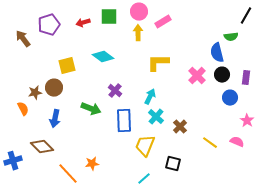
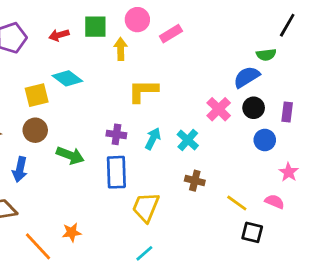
yellow arrow: (138, 33) -> (121, 49), moved
blue semicircle: (217, 53) -> (247, 77), turned 72
cyan diamond: (103, 57) -> (67, 78), moved
yellow L-shape: (158, 63) -> (143, 91), moved
brown circle: (54, 88) -> (35, 130), moved
purple cross: (115, 91) -> (116, 134), moved, turned -32
cyan cross: (156, 117) -> (188, 140), moved
brown cross: (180, 127) -> (195, 181), turned -32
black square: (173, 164) -> (252, 232), moved

